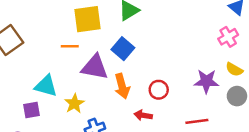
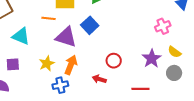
pink cross: (228, 37) -> (163, 26), moved
purple star: (206, 81) -> (152, 59), turned 30
cyan triangle: (46, 86) -> (21, 36), moved
orange arrow: (122, 86) -> (71, 65), moved, turned -150

